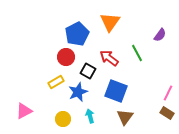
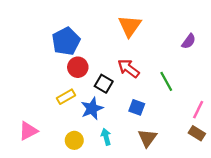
blue pentagon: (77, 34) -> (66, 41), moved
green line: (137, 53) -> (166, 81), moved
blue square: (116, 91) -> (137, 107), size x0.6

